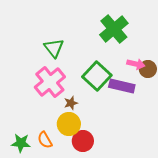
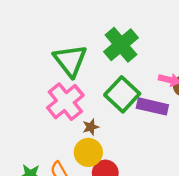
green cross: (114, 29) -> (121, 45), moved
green triangle: (54, 48) -> (70, 60), size x1.4

